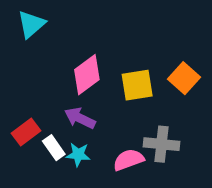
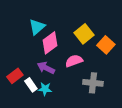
cyan triangle: (31, 24) -> (37, 27), moved
yellow square: (137, 85) -> (84, 34), moved, turned -30
pink semicircle: (129, 160) -> (74, 61), moved

